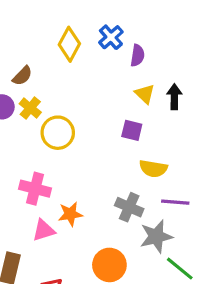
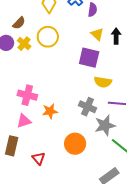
purple square: (132, 130) -> (89, 58), size x1.5
yellow circle: (58, 133) -> (48, 37), moved
pink triangle: (44, 230) -> (24, 121), moved

